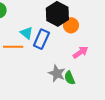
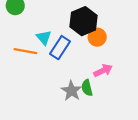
green semicircle: (70, 78) -> (87, 88), moved

